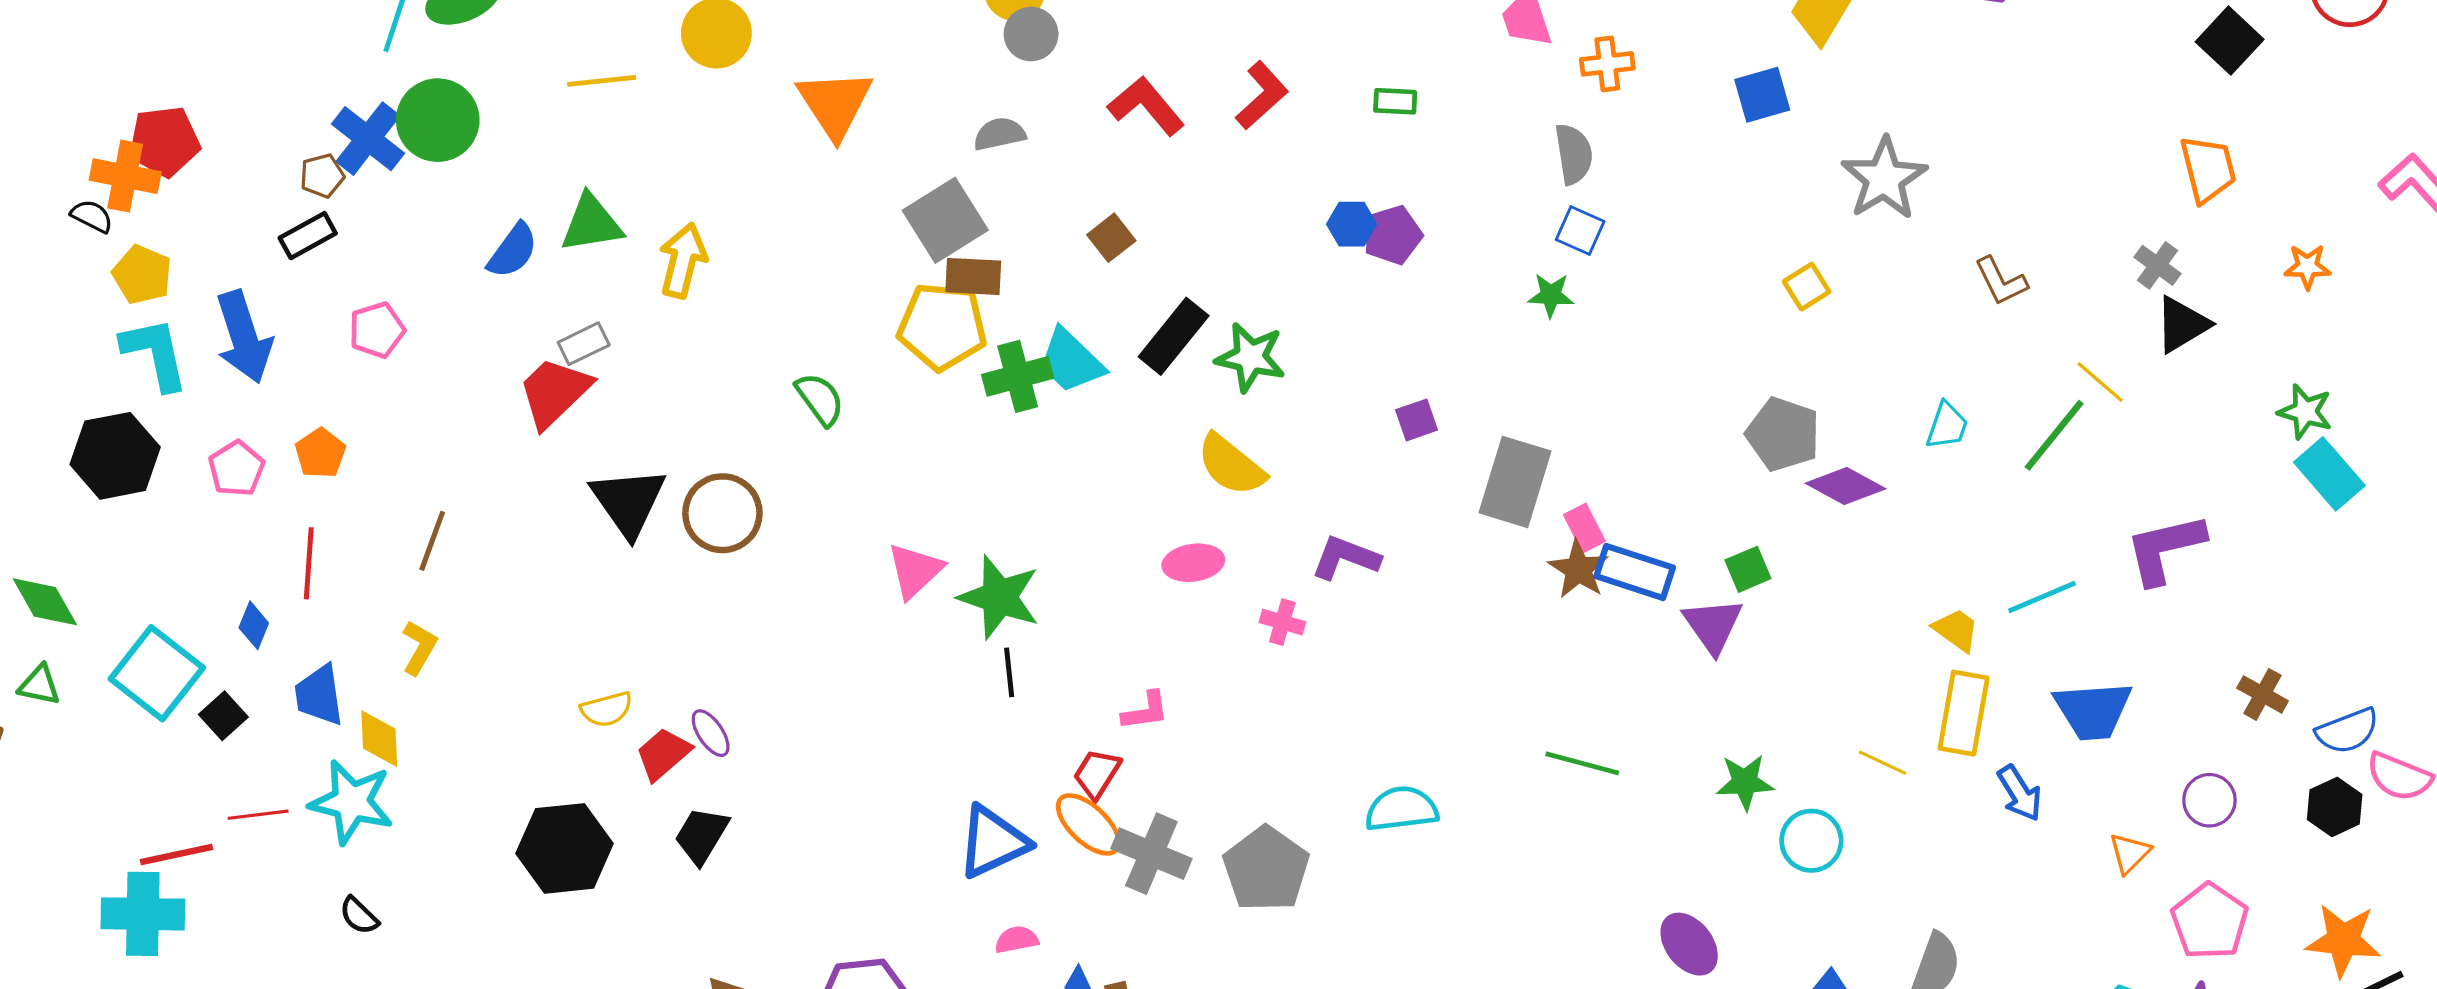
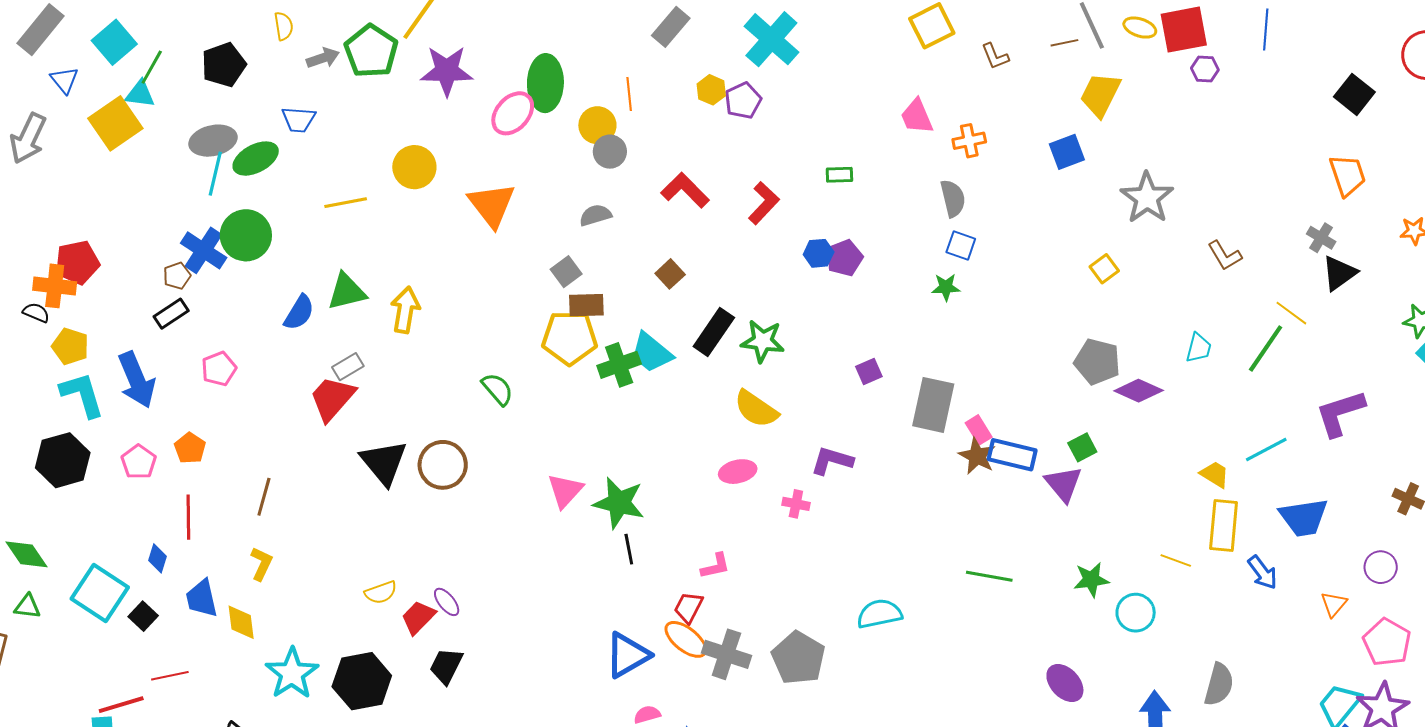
red L-shape: (1262, 95) -> (764, 203), moved
gray square: (945, 220) -> (566, 272), size x0.6
cyan star: (352, 802) -> (292, 673), moved, turned 30

